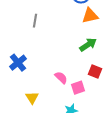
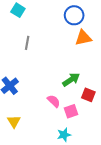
green arrow: (88, 45) -> (71, 80), moved
yellow triangle: (32, 98) -> (14, 121), moved

